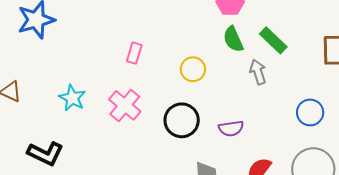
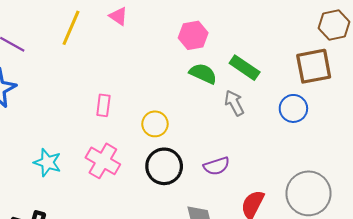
green semicircle: (233, 39) -> (203, 74), turned 148
yellow circle: (193, 69) -> (155, 124), moved
blue circle: (310, 112) -> (293, 108), moved

